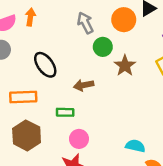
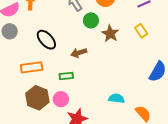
pink circle: (79, 139) -> (61, 99), moved
cyan semicircle: (135, 146) -> (116, 98), moved

